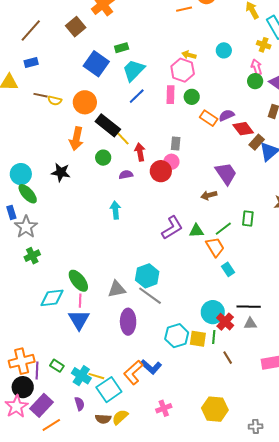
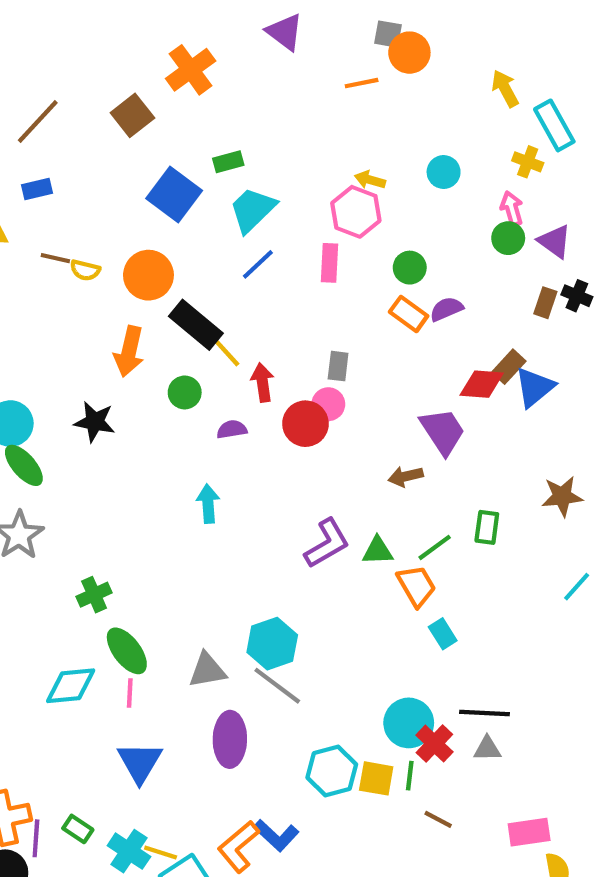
green circle: (192, 97) -> (410, 268), moved
red diamond: (243, 129) -> (482, 384), moved, turned -50
green cross: (32, 256) -> (94, 595), moved
blue triangle: (79, 320) -> (140, 762), moved
brown line: (228, 358) -> (438, 819), turned -32

